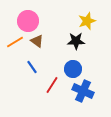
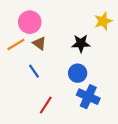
yellow star: (87, 21) -> (103, 21), moved
red line: (52, 85) -> (46, 105), moved

